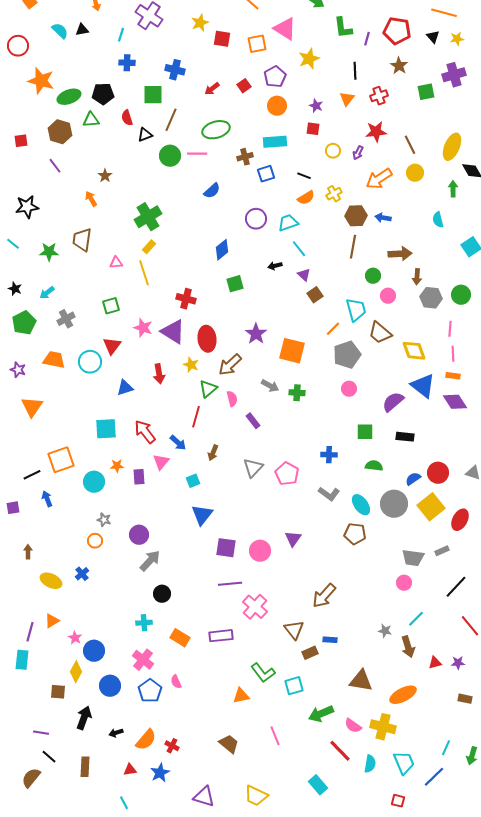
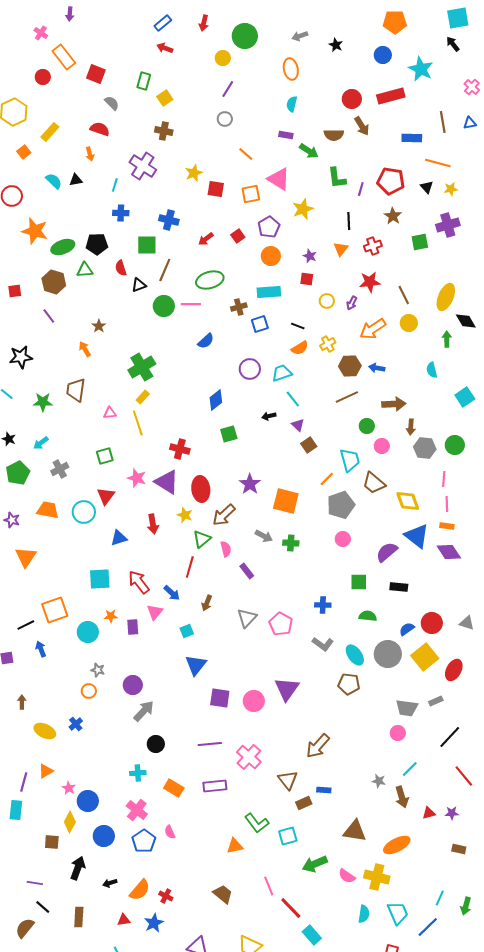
brown line: (353, 247) -> (347, 397), turned 55
purple triangle: (293, 539) -> (287, 689), size x1.5
purple line: (230, 584) -> (210, 744), moved
red line: (340, 751) -> (291, 908), moved

